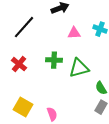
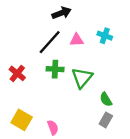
black line: (24, 27) -> (50, 42), moved
green triangle: (79, 68) -> (82, 78), turned -35

